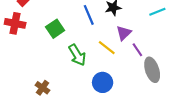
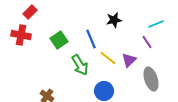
blue line: (89, 15) -> (91, 39), moved
purple triangle: (124, 33) -> (129, 60), moved
purple line: (137, 50) -> (147, 42), moved

